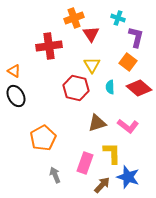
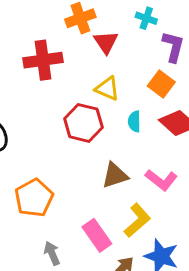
yellow triangle: (92, 65) -> (107, 89), turned -36
yellow L-shape: (112, 153) -> (137, 220), turned 50
pink rectangle: (85, 163) -> (97, 235), turned -55

